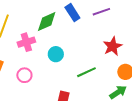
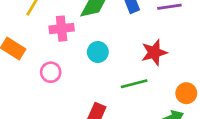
red star: (113, 46) -> (154, 52), moved

